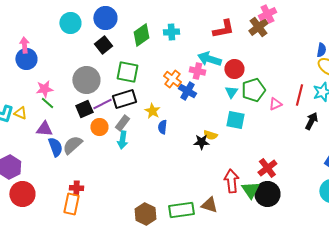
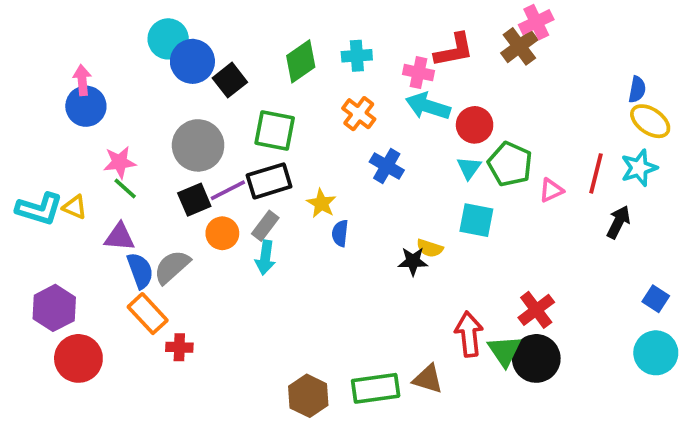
blue circle: (105, 18) -> (192, 61), moved
pink cross: (197, 71) -> (419, 73), moved
orange cross: (172, 79) -> (359, 114), moved
green pentagon: (253, 90) -> (510, 164), turned -30
orange rectangle: (71, 204) -> (148, 314), moved, turned -55

